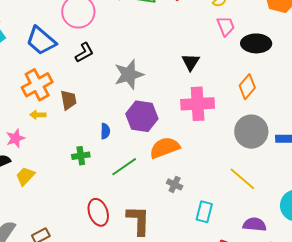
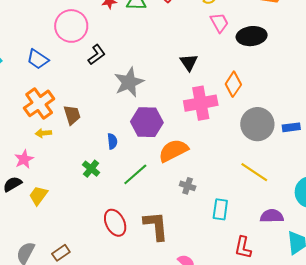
blue trapezoid: (41, 41) -> (38, 59), size x0.7
black L-shape: (84, 53) -> (97, 55), moved
orange diamond: (247, 87) -> (233, 84), moved
green cross: (81, 156) -> (91, 169), turned -36

